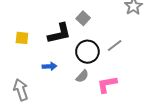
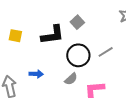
blue arrow: (49, 66) -> (36, 74), moved

